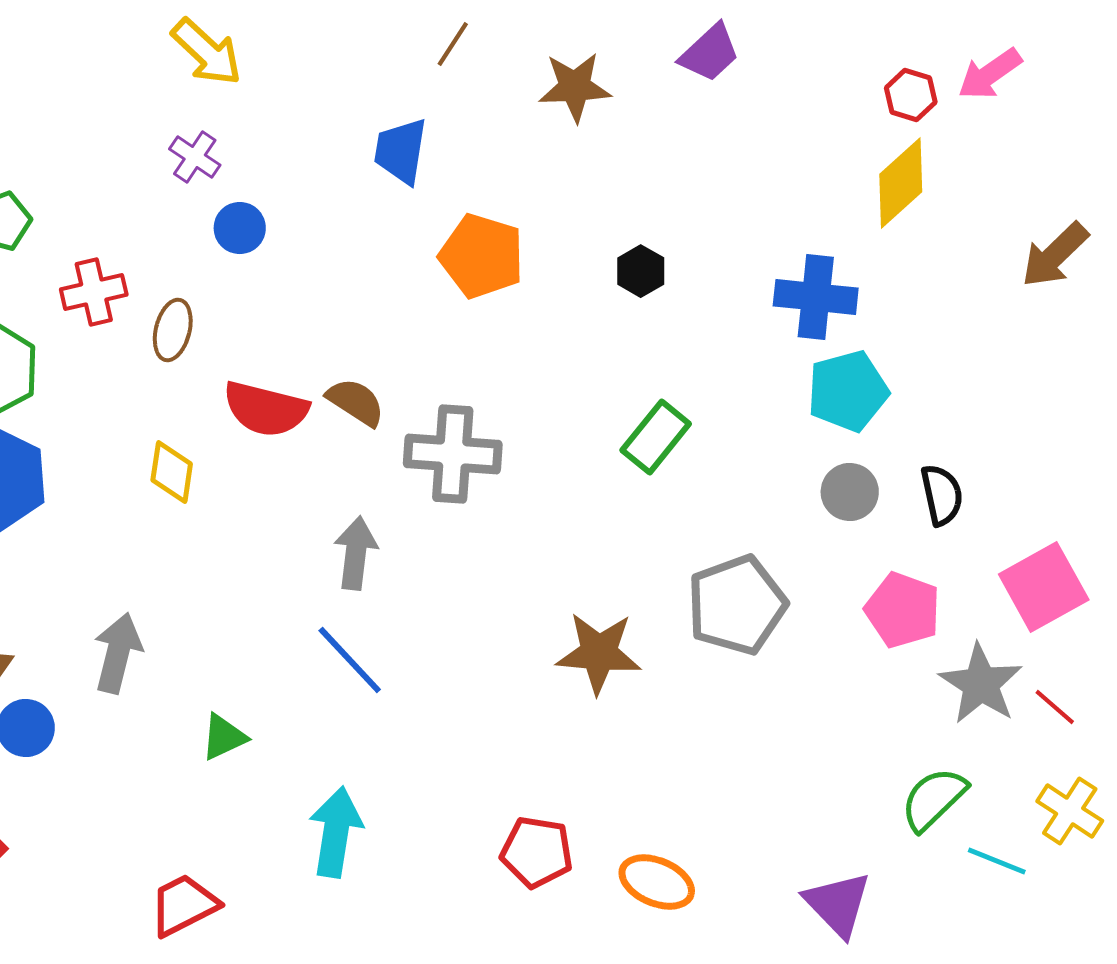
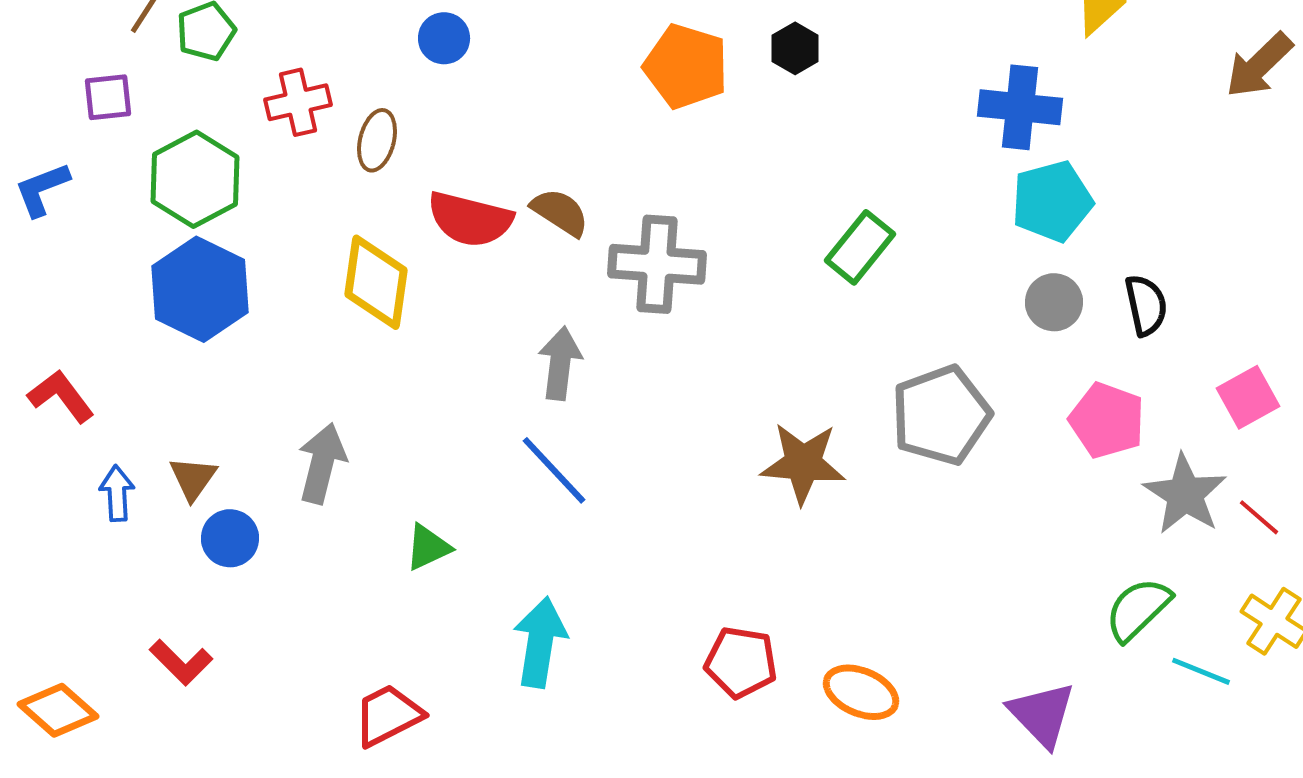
black hexagon: (641, 271) -> (795, 48), moved
yellow diamond: (172, 472) -> (376, 282), size x1.5
pink square: (1044, 587) -> (1248, 397), size x0.7

